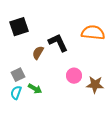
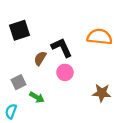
pink circle: (74, 76) -> (65, 72), moved
cyan semicircle: (16, 93) -> (11, 111), moved

